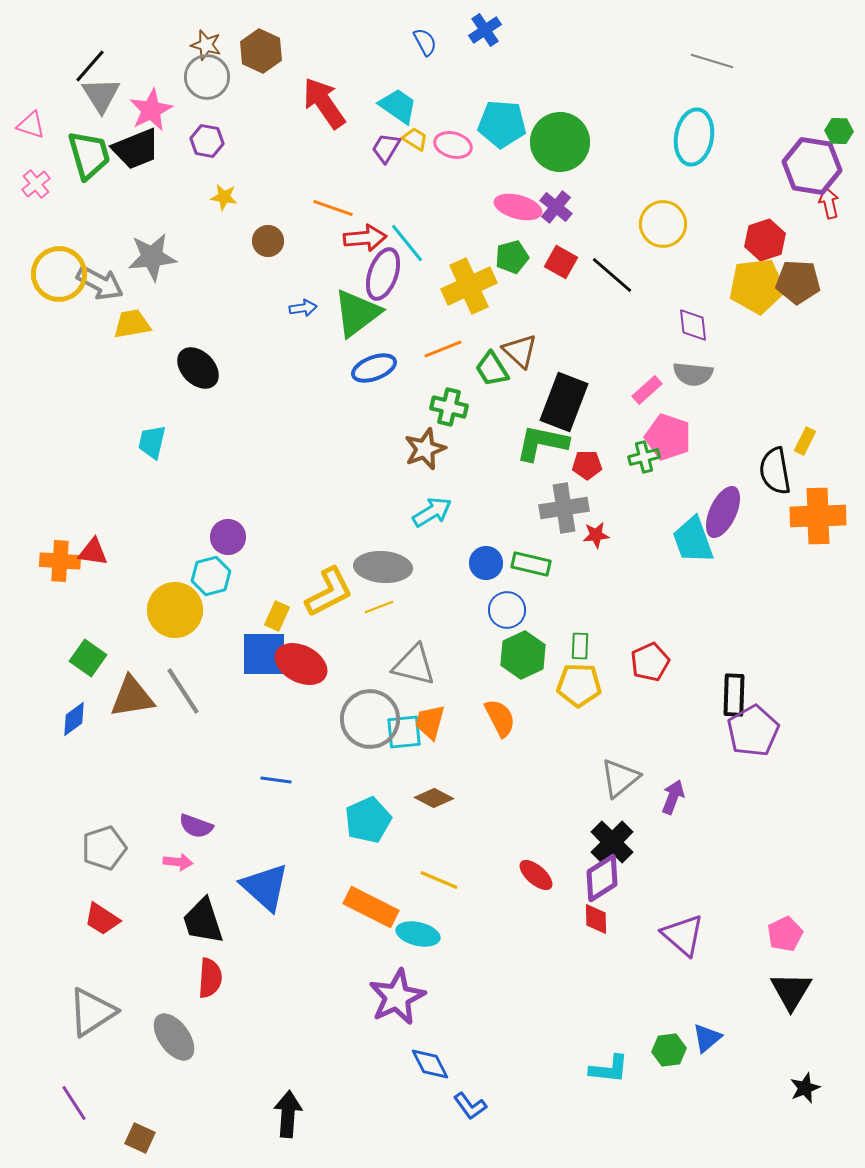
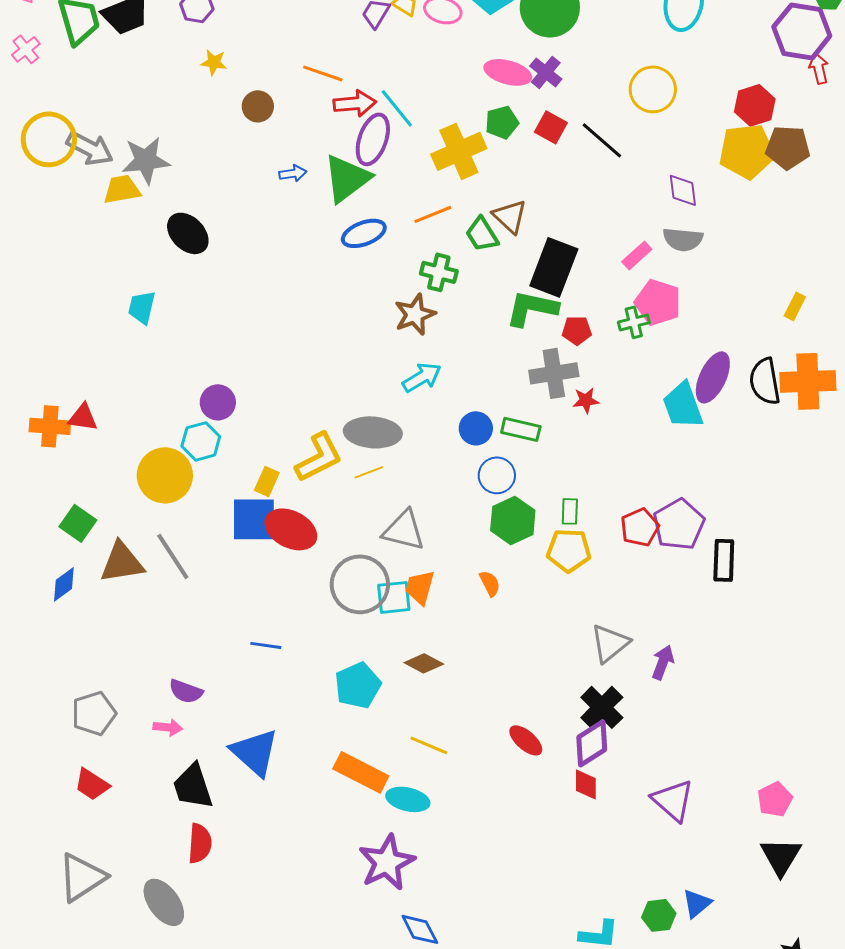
gray star: (152, 257) -> (146, 160), moved
black semicircle: (775, 471) -> (765, 381), moved
orange semicircle: (500, 718) -> (490, 583), size x0.7
purple pentagon: (753, 731) -> (679, 524), moved

